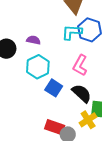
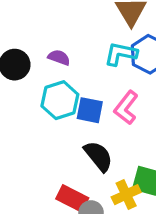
blue square: (54, 88) -> (90, 110), moved, turned -30
black semicircle: (82, 93) -> (98, 156), moved

